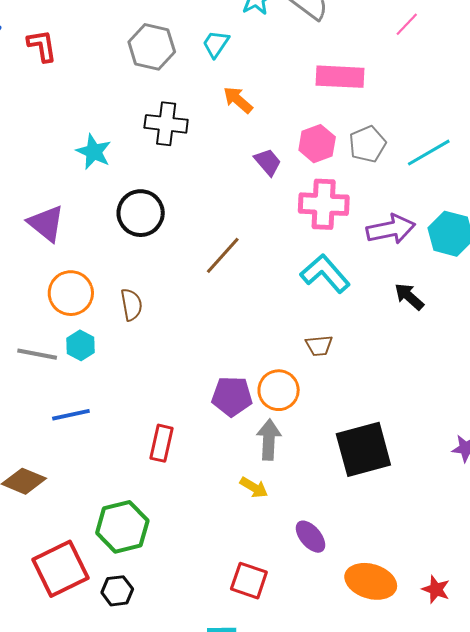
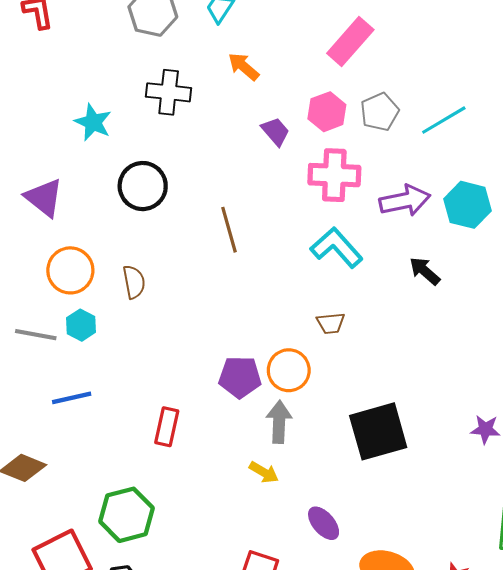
pink rectangle: (340, 77) -> (350, 41), turned -51
brown line: (223, 255) -> (229, 230), turned -57

